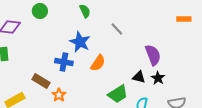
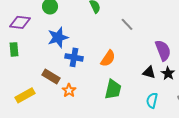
blue star: (80, 42) -> (58, 37), moved, turned 30
green trapezoid: (118, 94) -> (113, 89), moved, turned -45

